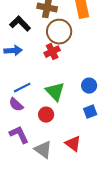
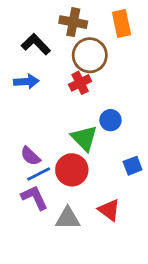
blue circle: (89, 86) -> (110, 120), moved
blue line: (22, 88) -> (39, 174), moved
red circle: (46, 115) -> (72, 170), size x1.5
gray triangle: (43, 150) -> (68, 218), turned -36

